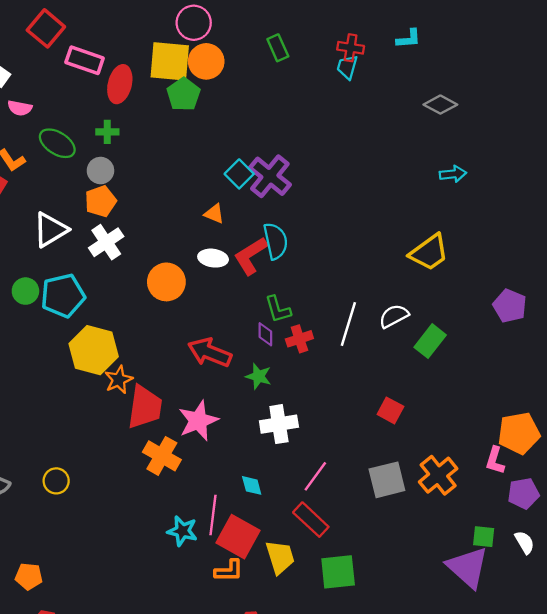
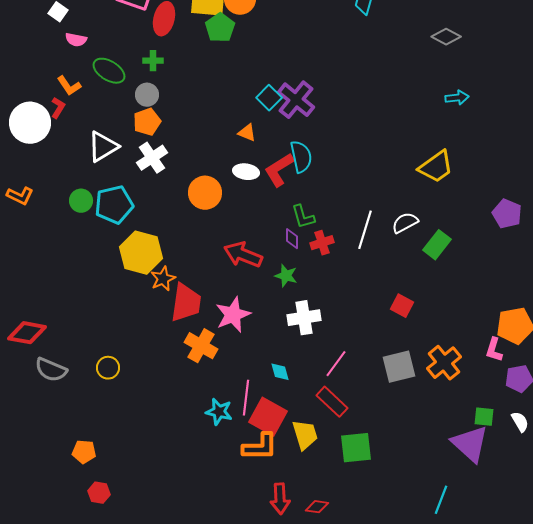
orange L-shape: (229, 571) -> (260, 447), size x1.4

